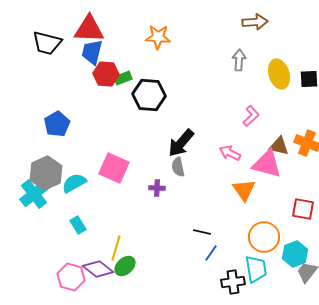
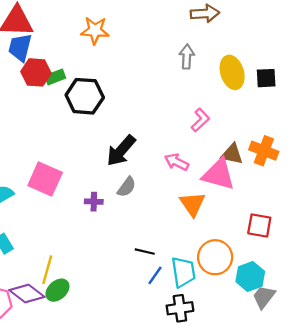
gray semicircle: (178, 167) -> (127, 187), moved, turned -132
cyan trapezoid: (256, 269) -> (183, 272), moved

